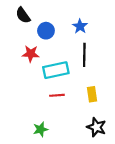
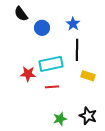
red star: (31, 54) -> (28, 74), moved
yellow rectangle: (92, 94) -> (88, 76), moved, turned -64
green star: (41, 129) -> (60, 119), moved

